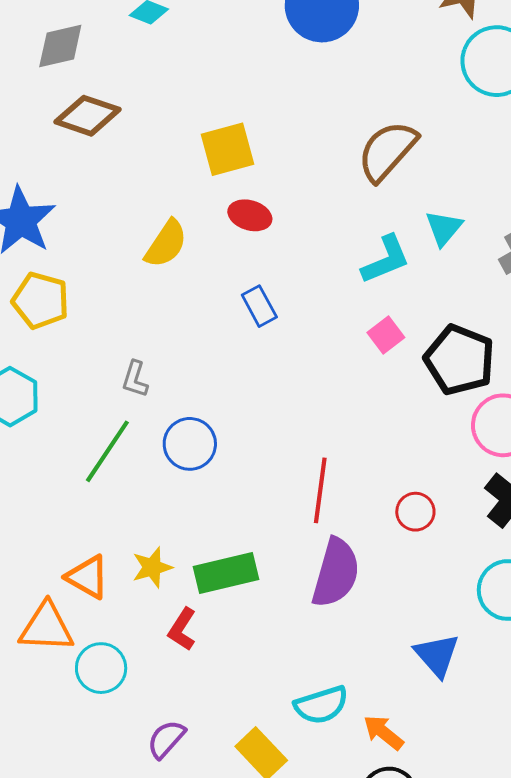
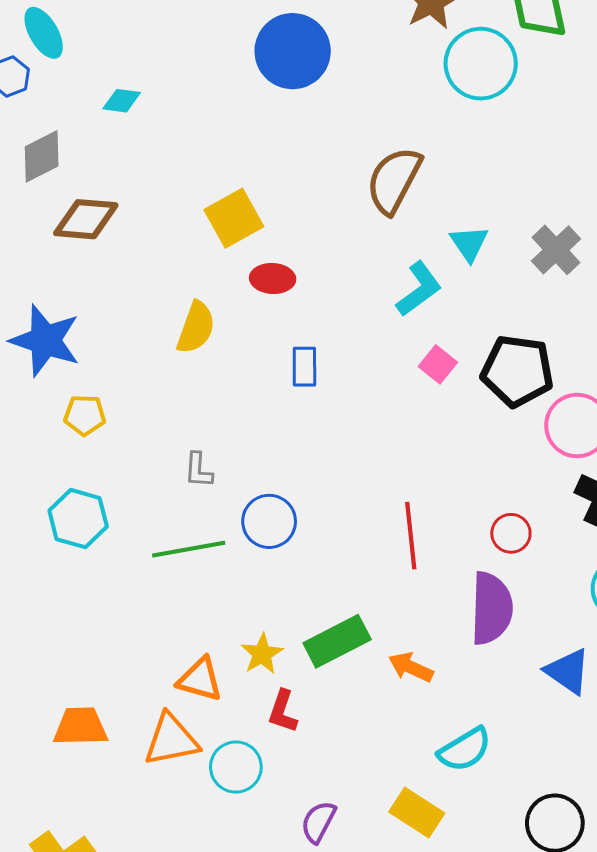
yellow pentagon: (41, 300) -> (85, 415), size x0.7
blue rectangle: (259, 306) -> (304, 367), turned 42
green line: (107, 451) -> (189, 549), turned 60
purple semicircle: (336, 573) -> (491, 608), moved
red L-shape: (182, 629) -> (283, 711), moved
orange arrow: (383, 732) -> (411, 667), moved

